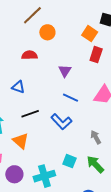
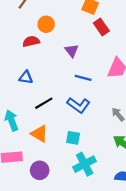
orange circle: (47, 32) -> (46, 24), moved
red rectangle: (96, 55) -> (101, 27), turned -42
cyan square: (70, 161) -> (73, 138), moved
cyan cross: (44, 176) -> (85, 164), moved

